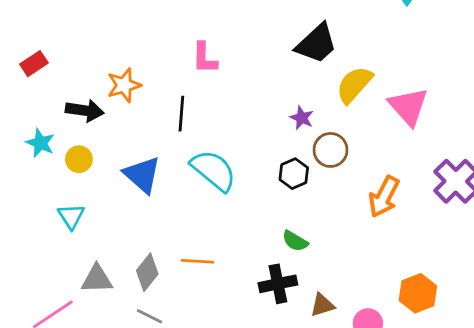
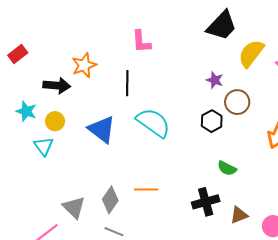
cyan triangle: (71, 216) -> (44, 146), moved
green semicircle: (295, 241) -> (227, 168), moved
gray triangle: (97, 279) -> (74, 207), turned 50

